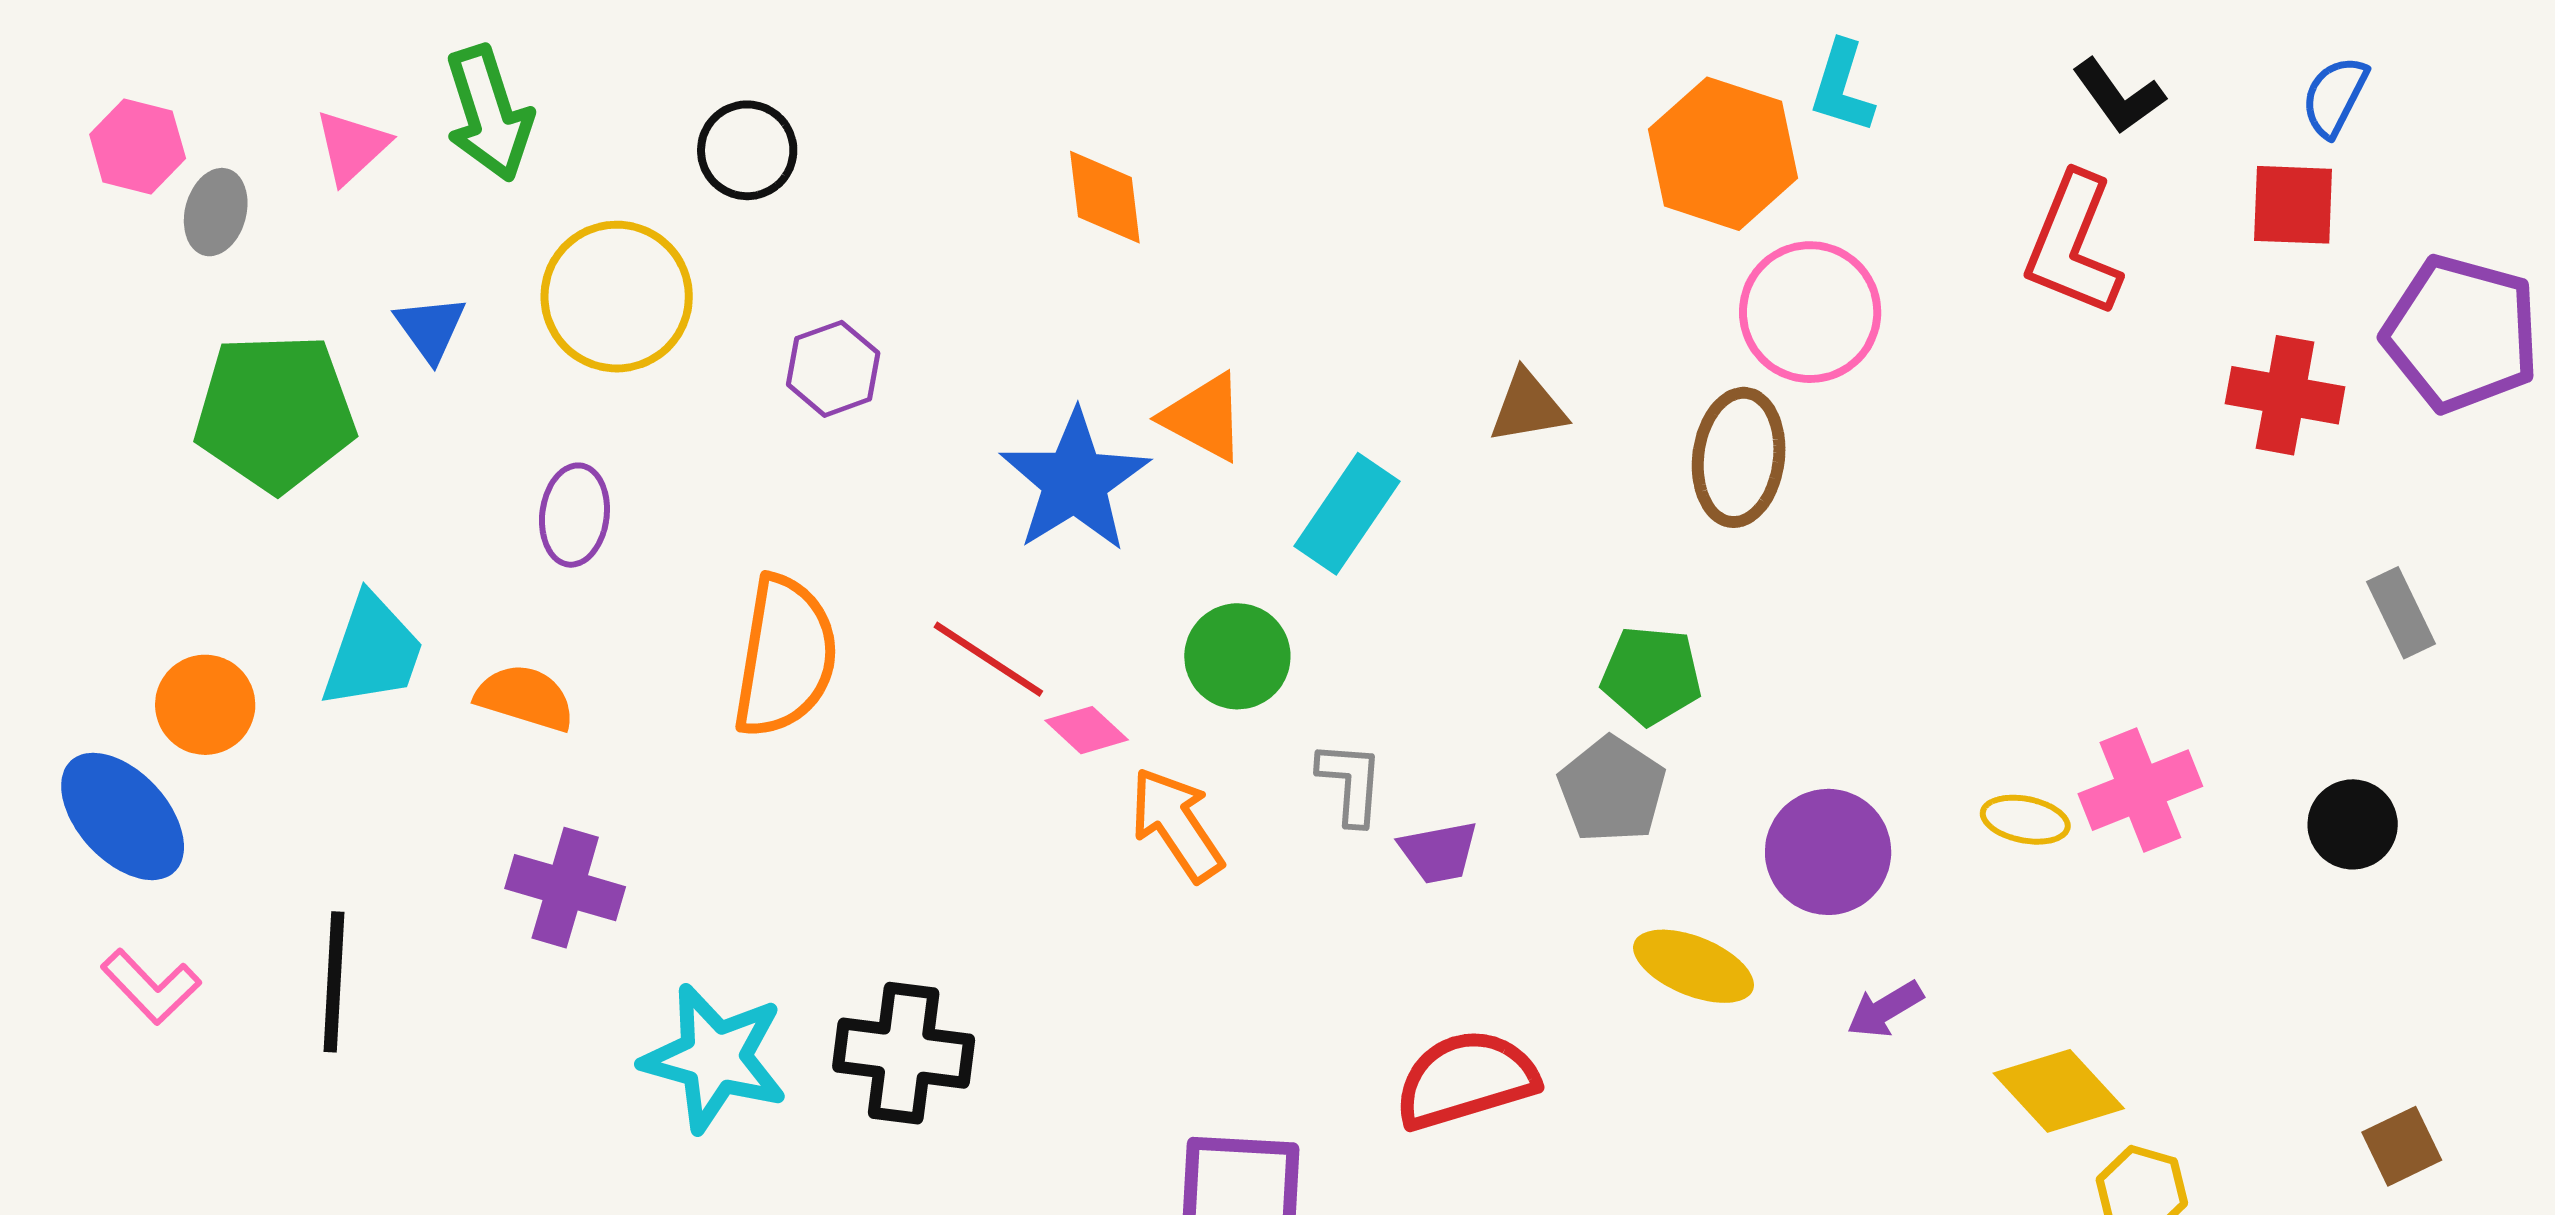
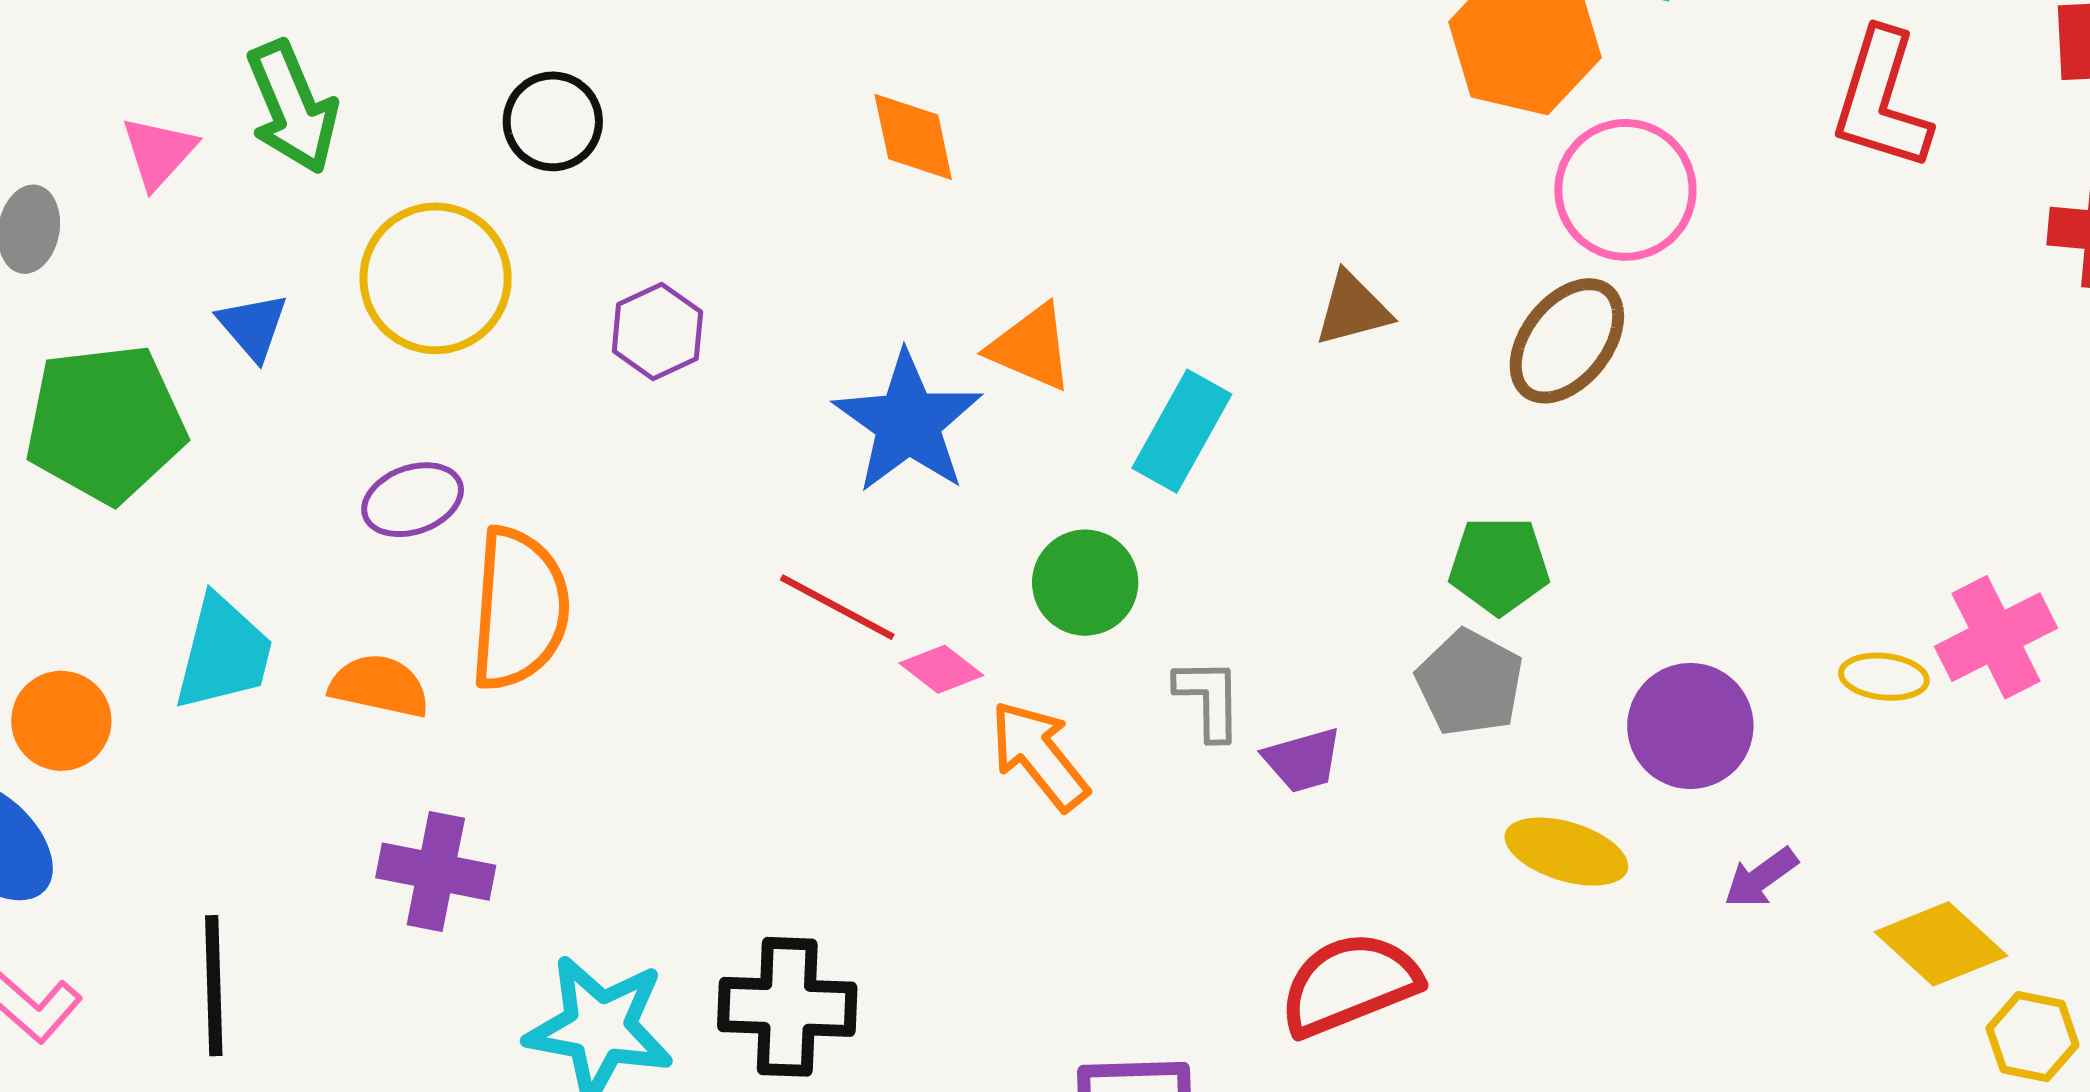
brown ellipse: (1739, 457) -> (1567, 341), turned 36
purple ellipse: (574, 515) -> (413, 500), turned 68
orange semicircle: (785, 657) -> (519, 609), moved

